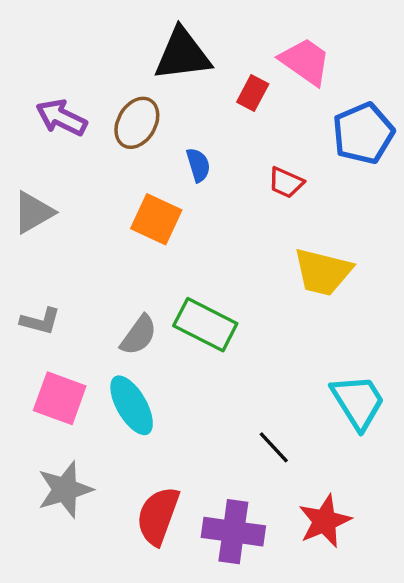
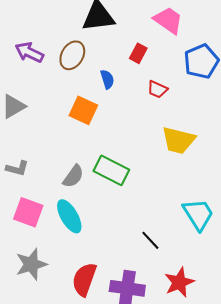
red rectangle: (253, 93) -> (138, 53), moved

